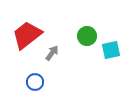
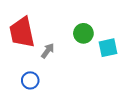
red trapezoid: (27, 35) -> (22, 32), turned -64

